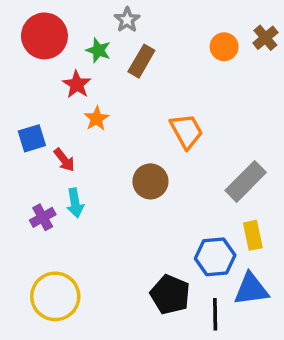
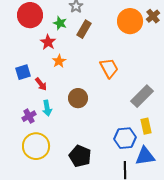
orange circle: (224, 47) -> (130, 21), size x1.6
brown circle: (150, 181) -> (78, 98), moved
black pentagon: (170, 295) -> (80, 156), moved
yellow circle: (55, 296) -> (36, 146), moved

